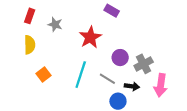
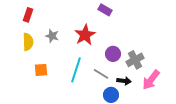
gray star: (55, 24) -> (52, 36), moved
orange square: (43, 75) -> (41, 70), turned 32
pink arrow: (161, 85) -> (151, 80), turned 30

